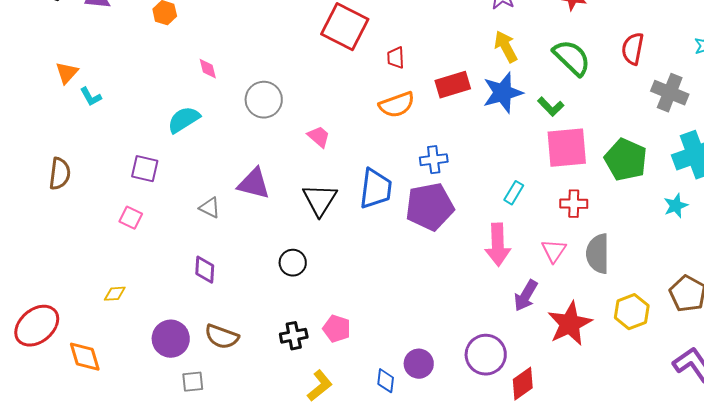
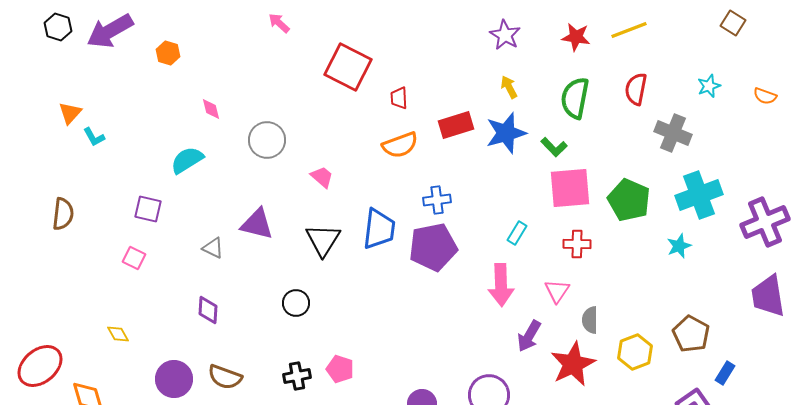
yellow arrow: (506, 47) -> (509, 87), size x0.7
green semicircle: (572, 58) -> (575, 98), turned -123
gray semicircle: (598, 254) -> (590, 320), moved, size x0.7
yellow diamond: (115, 294) -> (118, 334), turned 65

